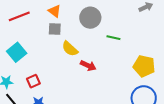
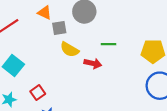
gray square: (55, 29) -> (59, 28), moved
green line: (113, 38) -> (109, 44), moved

